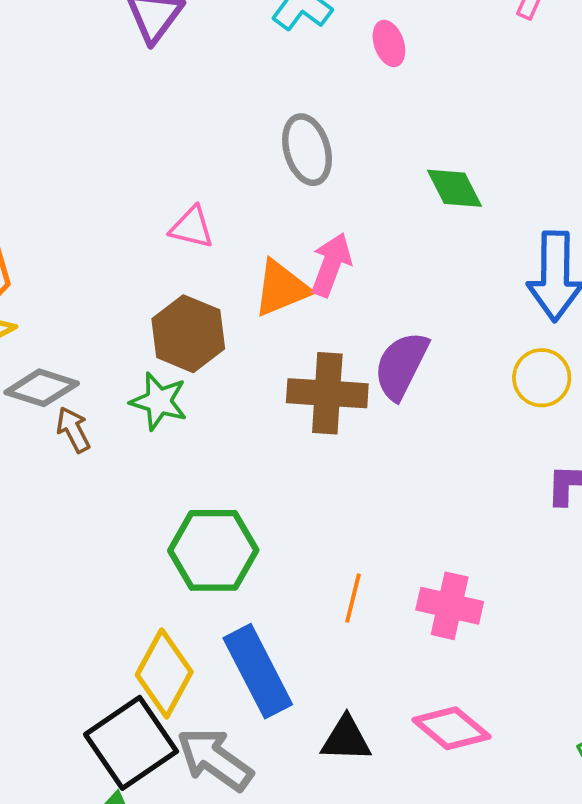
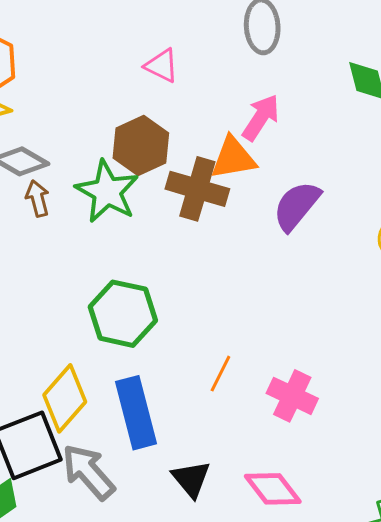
orange triangle: (281, 288) -> (233, 158), moved
brown cross: (327, 393) -> (197, 189), moved
green star: (159, 401) -> (107, 192), size x1.4
black triangle: (346, 739) -> (191, 479), turned 36

